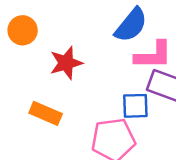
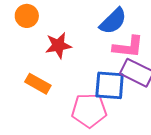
blue square: (135, 106) -> (110, 85), size x1.4

